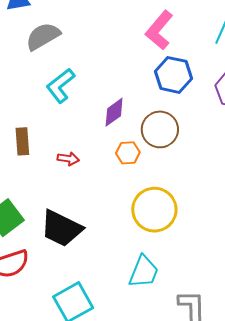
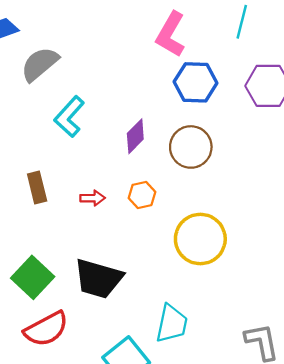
orange hexagon: (128, 153) -> (142, 195), moved
cyan trapezoid: (144, 272) -> (172, 324), moved

